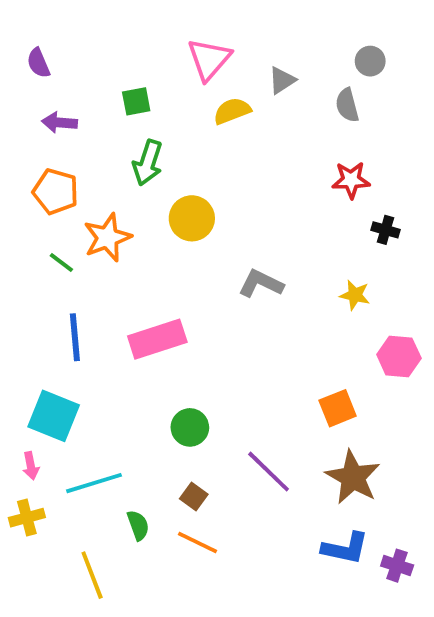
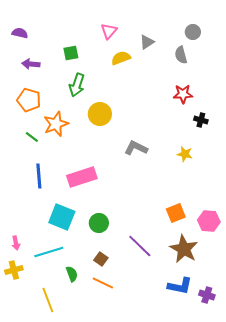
pink triangle: (209, 59) -> (109, 31), size x0.7
purple semicircle: (38, 63) -> (20, 33), turned 126
pink hexagon: (399, 356) -> (209, 221), moved
cyan square: (54, 416) -> (62, 217), moved

